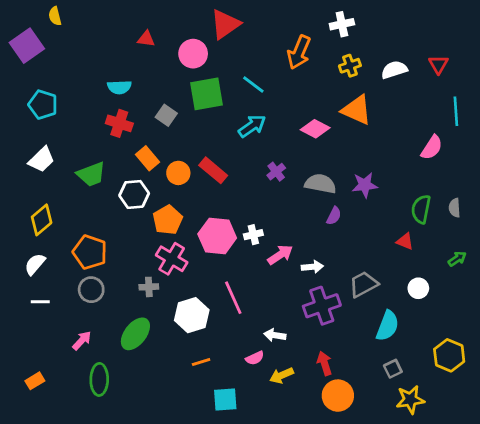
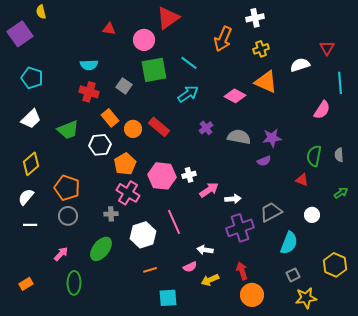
white semicircle: (394, 70) -> (300, 65), moved
purple semicircle: (334, 216) -> (264, 161), moved, turned 40

